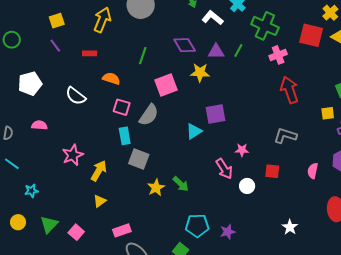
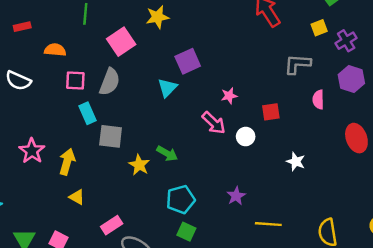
gray L-shape: (285, 136) -> (297, 64), moved
yellow triangle: (100, 201) -> (77, 197), turned -40
cyan pentagon: (197, 226) -> (181, 199), moved
white star: (290, 227) -> (296, 162), moved

